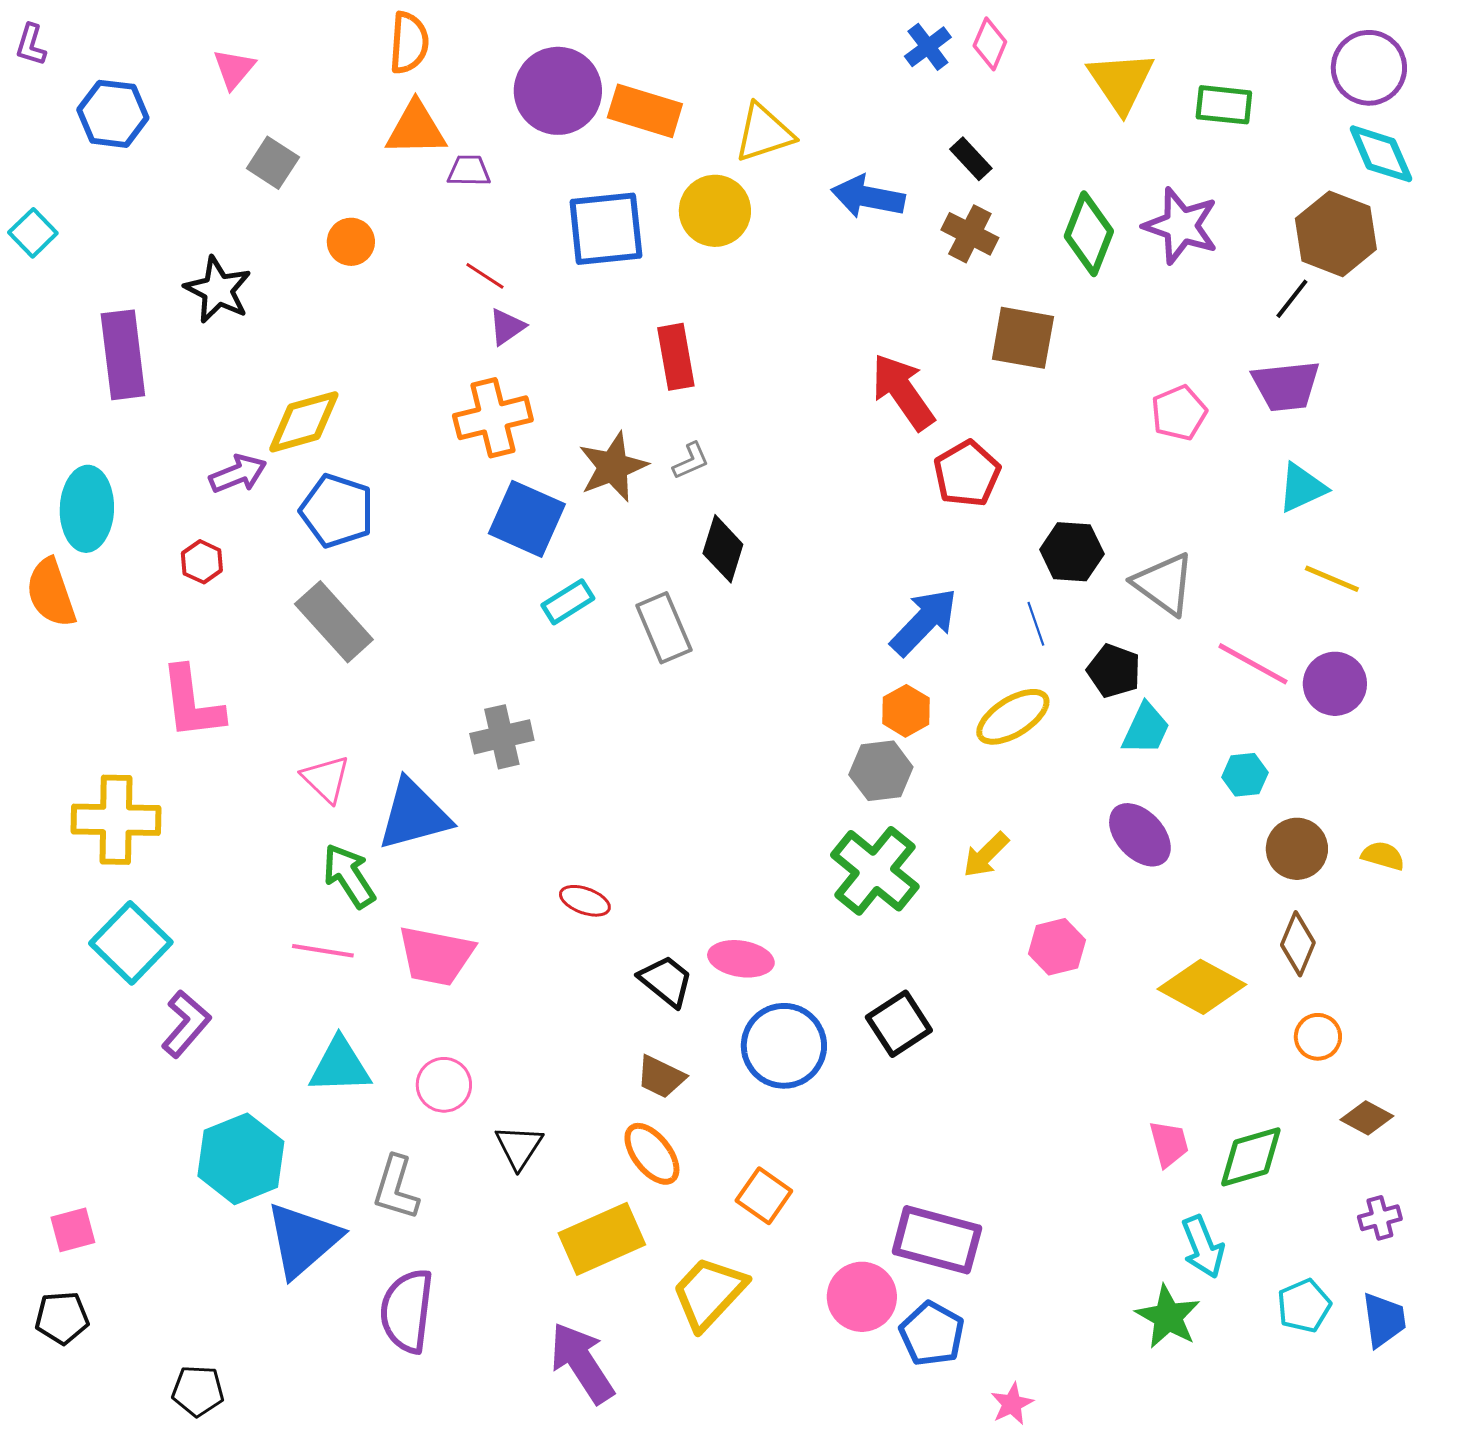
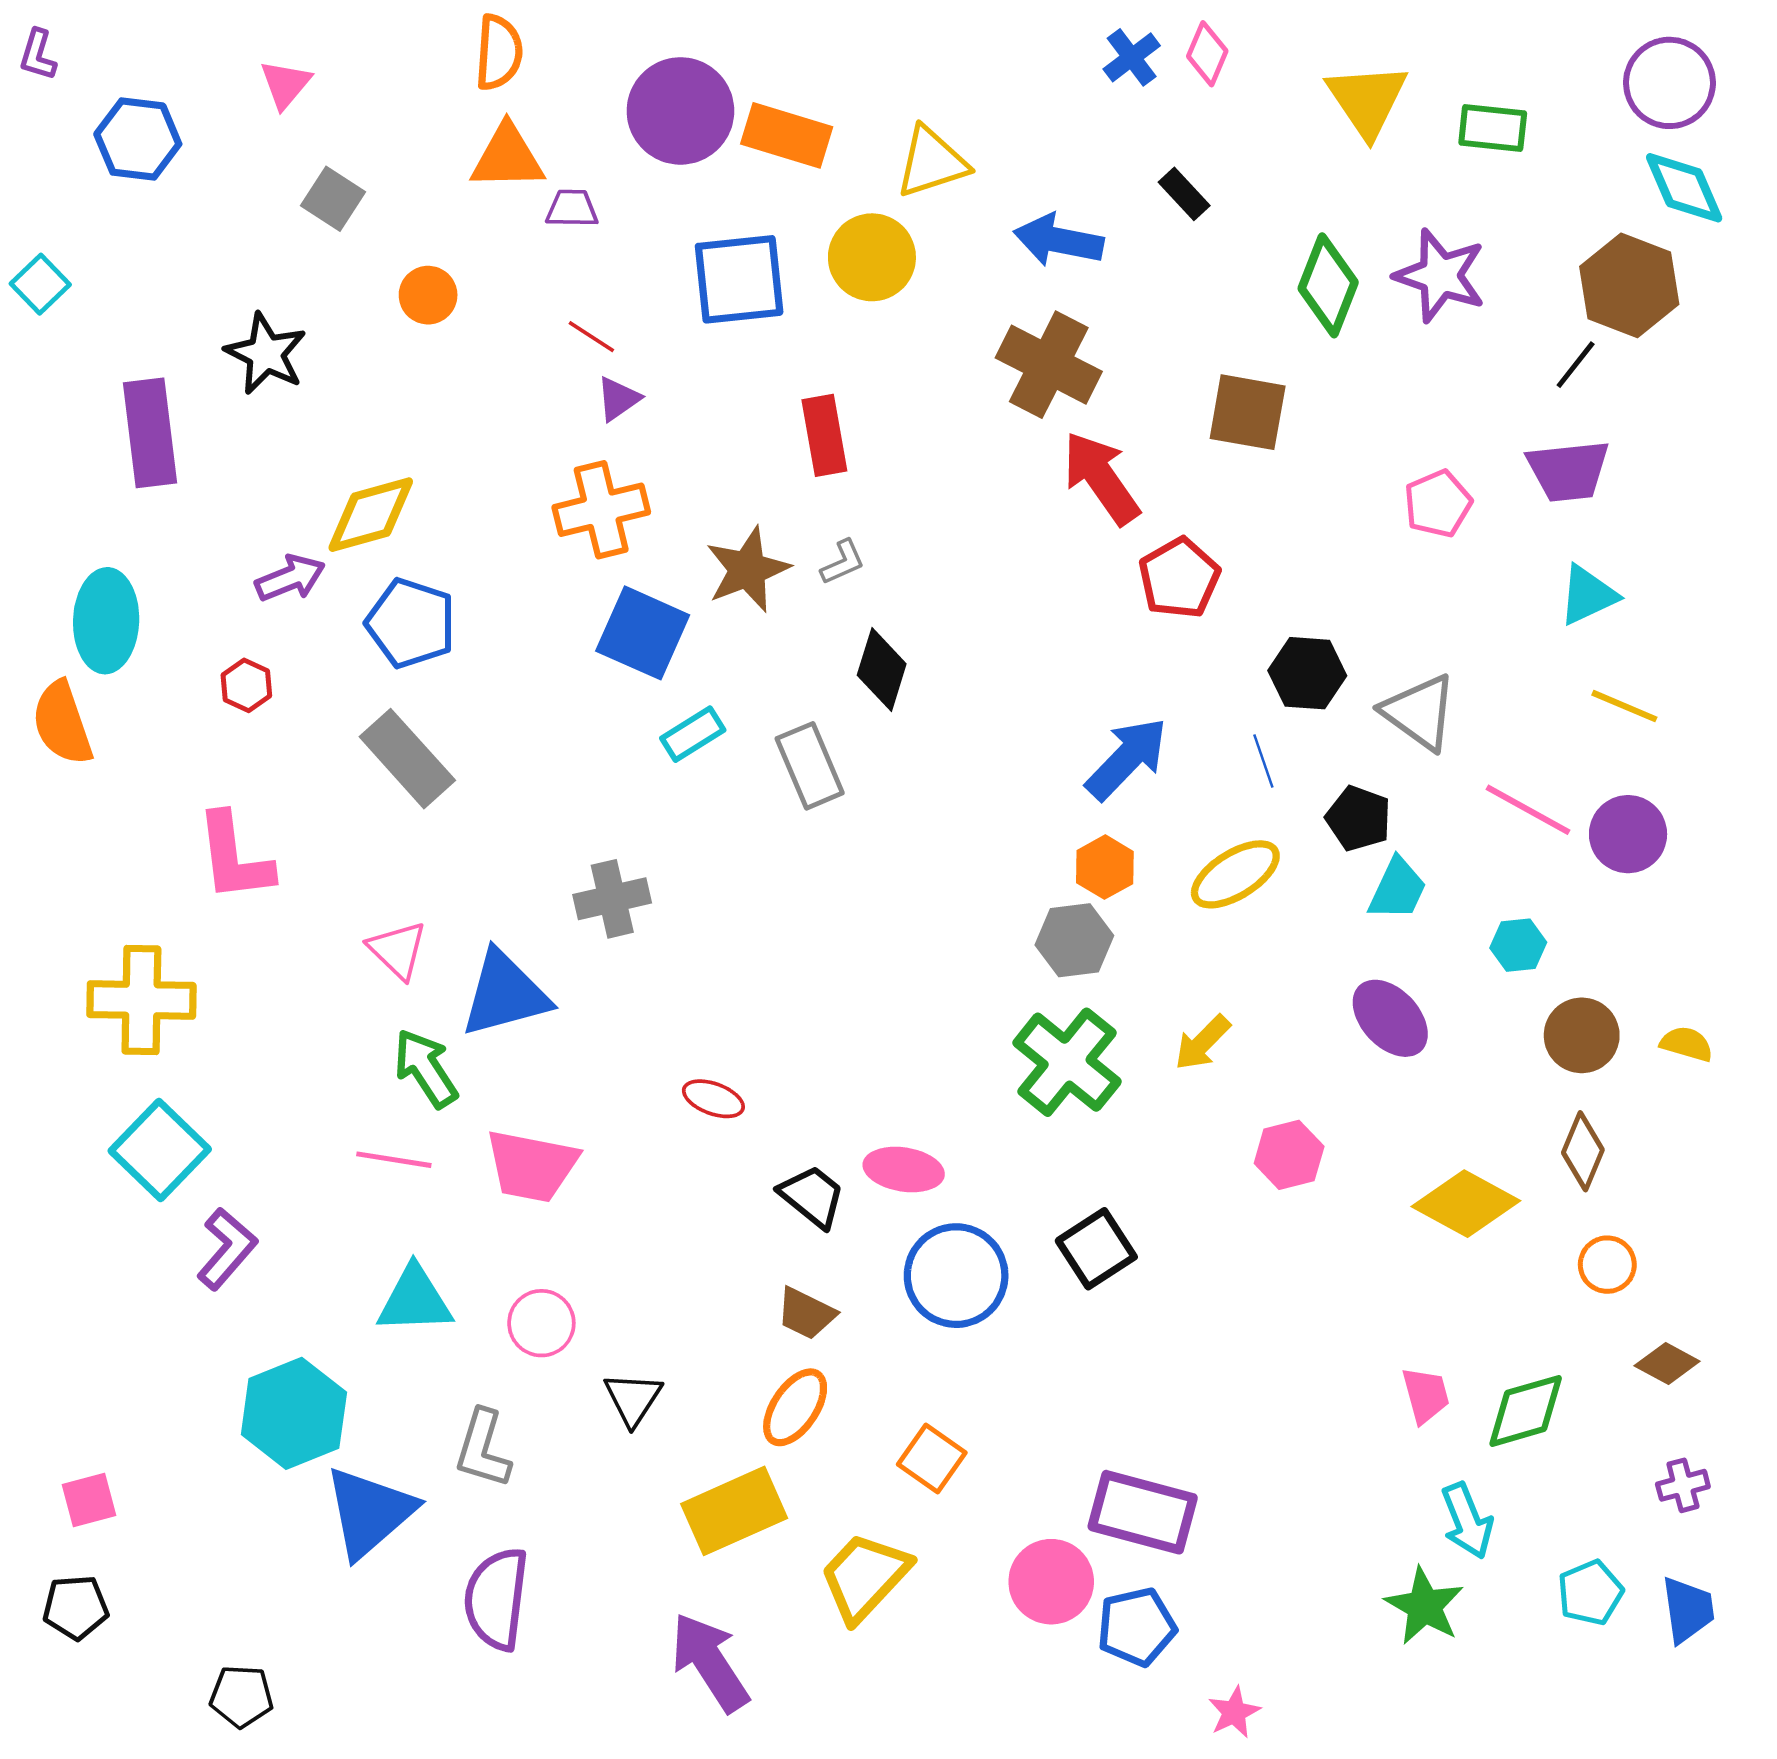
brown cross: (970, 234) -> (1049, 365), moved, size x1.5
orange ellipse: (652, 1154) -> (795, 1407), turned 72
blue pentagon: (932, 1334) -> (1137, 1627), turned 30

